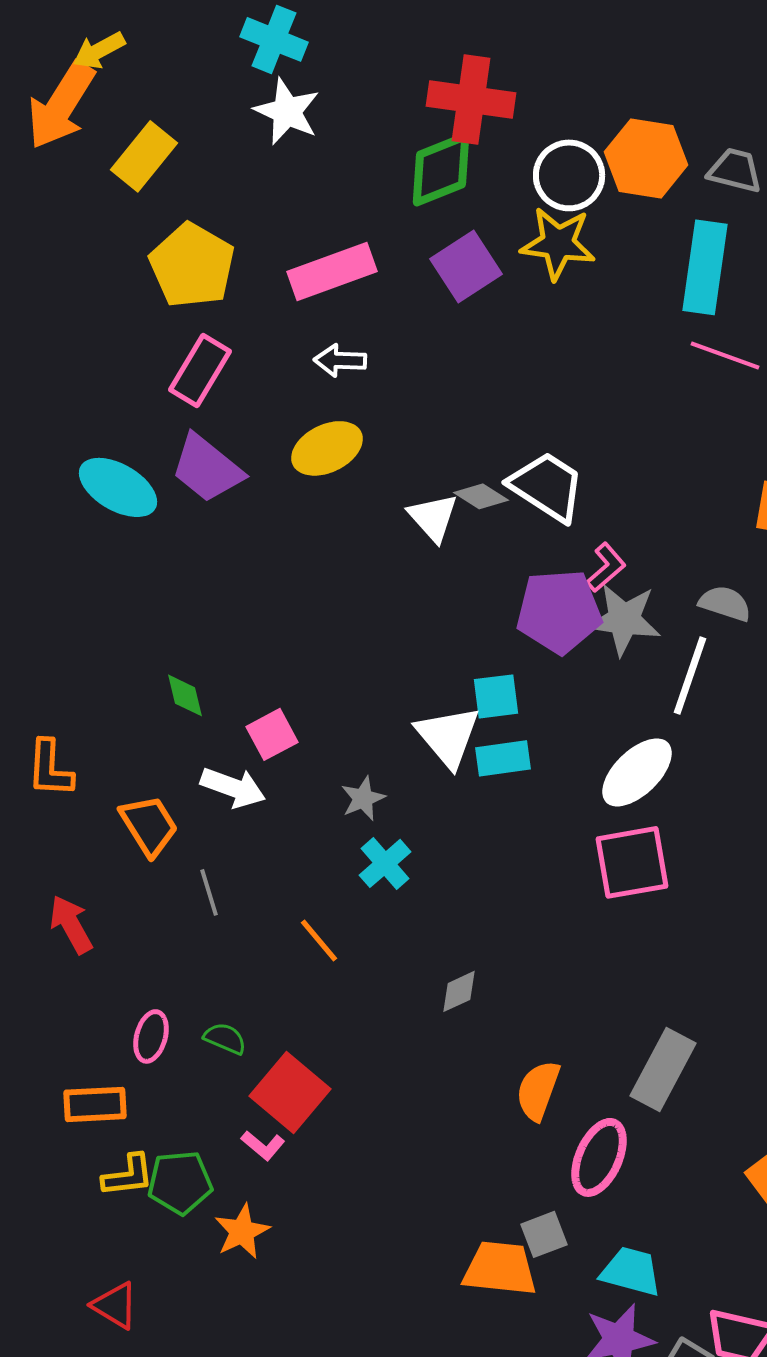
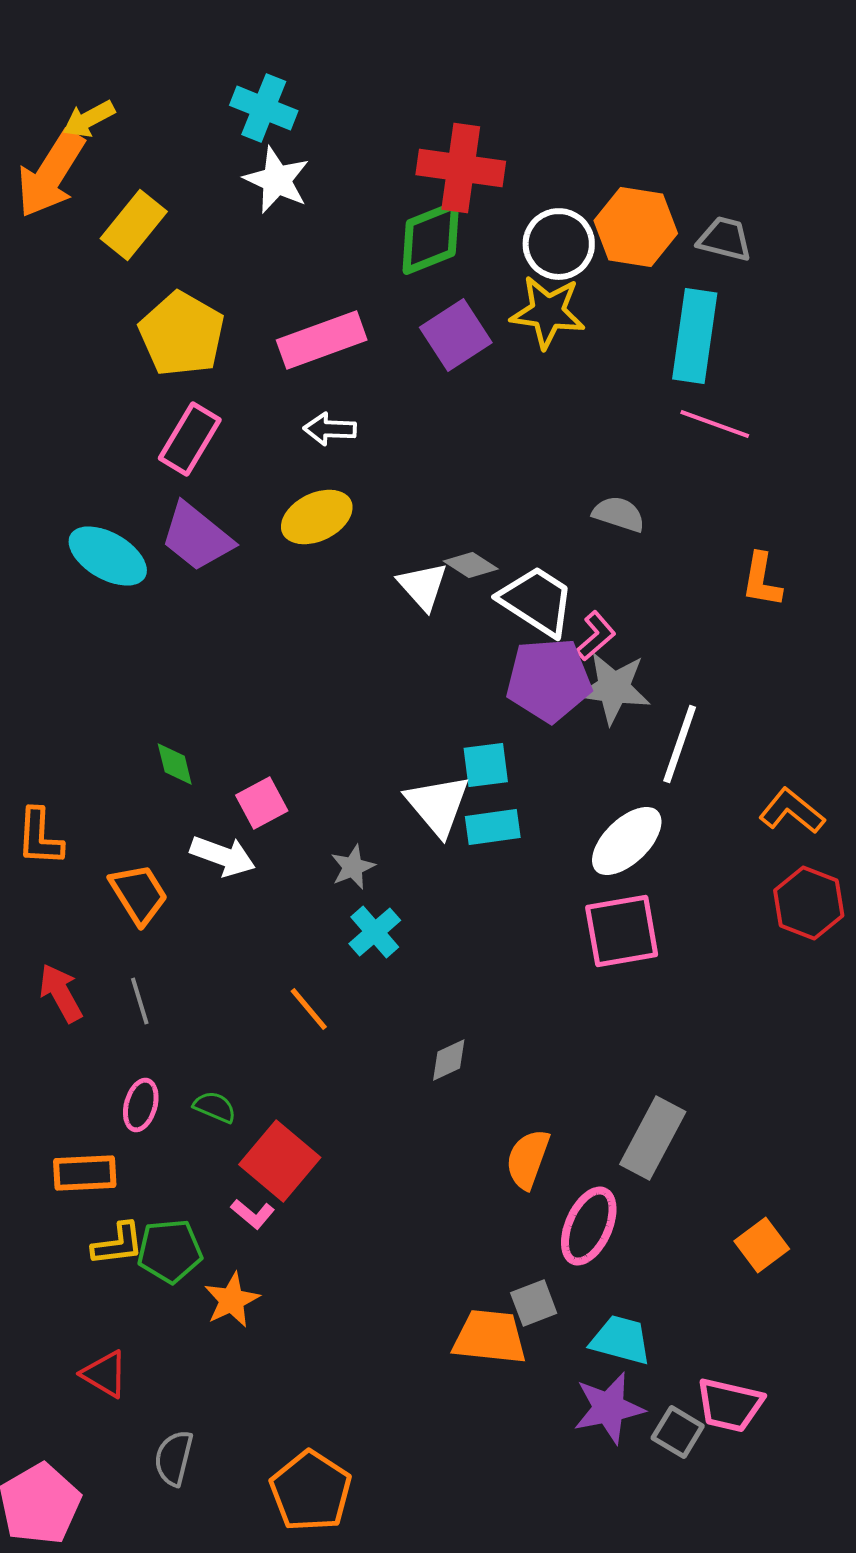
white trapezoid: (547, 486) -> (537, 601), moved
gray semicircle: (725, 603) -> (619, 514), moved
gray line: (209, 892) -> (140, 1001), moved

